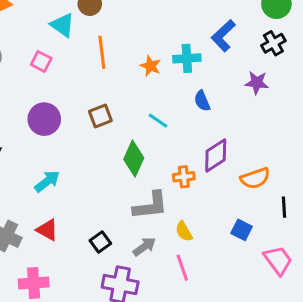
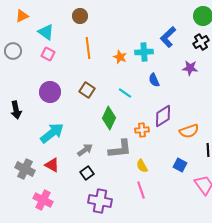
cyan triangle: (62, 25) -> (46, 32), moved
brown square: (100, 116) -> (87, 90), turned -35
cyan arrow: (47, 181) -> (52, 133), size x1.4
gray arrow: (144, 247) -> (85, 150), moved
pink cross: (34, 283) -> (43, 200), turned 30

